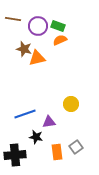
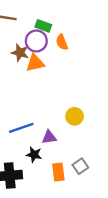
purple circle: (38, 26) -> (36, 41), moved
green rectangle: (58, 26) -> (43, 26), moved
orange semicircle: (60, 40) -> (62, 42), turned -88

